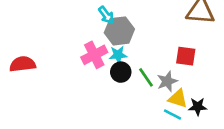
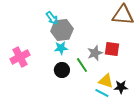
pink cross: (94, 55) -> (20, 57), moved
black circle: (121, 72) -> (62, 70), moved
gray star: (167, 81) -> (95, 53), moved

